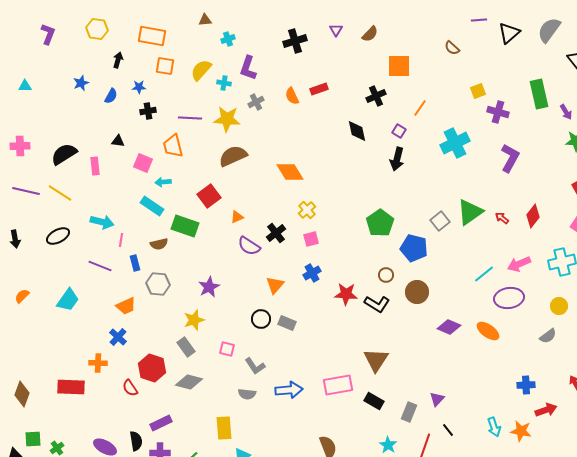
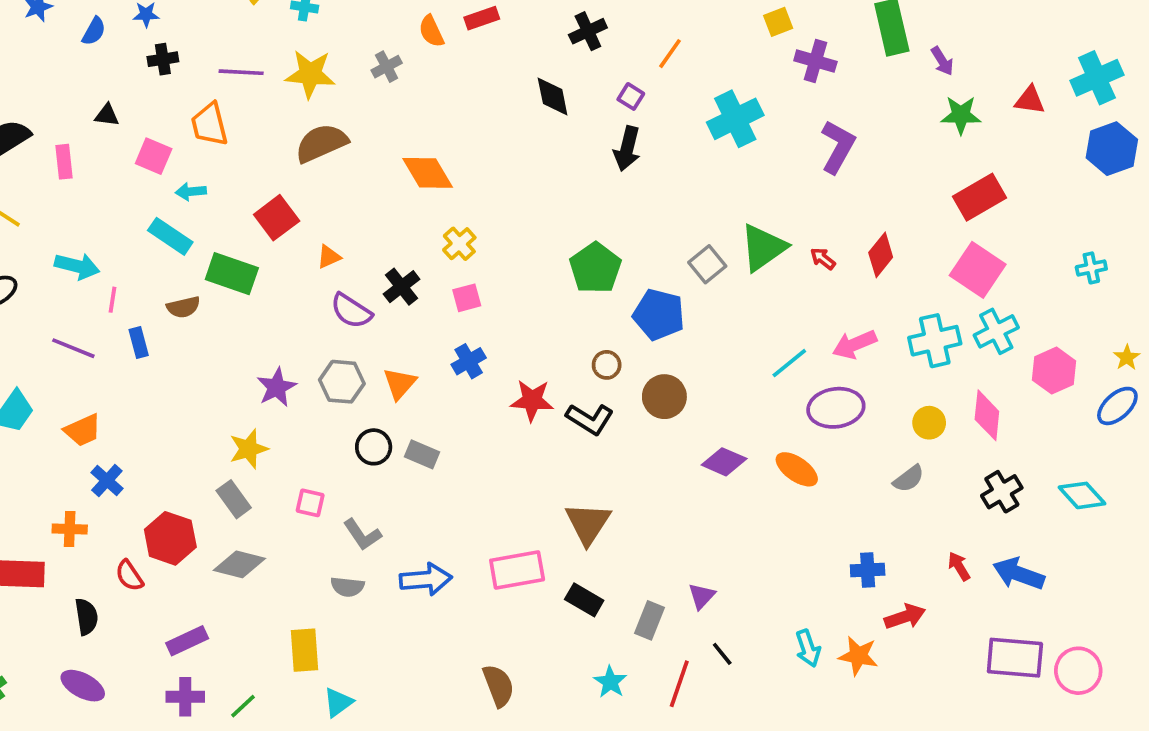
gray cross: (256, 102) -> (387, 67), moved
gray hexagon: (158, 284) -> (342, 382), moved
orange trapezoid: (126, 306) -> (83, 430), moved
black semicircle: (136, 441) -> (86, 617), moved

